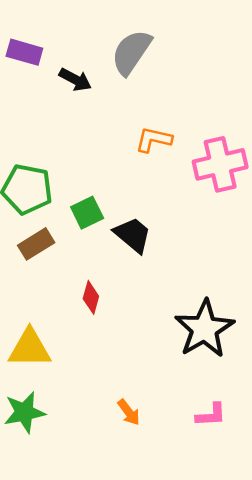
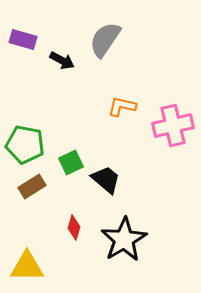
black star: (204, 329) -> (124, 240), moved

